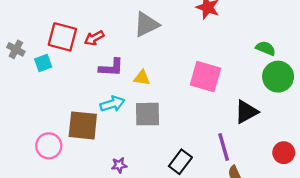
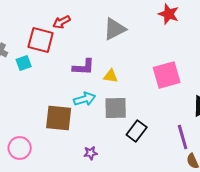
red arrow: (94, 38) -> (62, 22), moved
pink square: (205, 77) -> (167, 75), turned -32
pink circle: (49, 146) -> (20, 148), moved
black rectangle: (180, 162) -> (137, 131), moved

